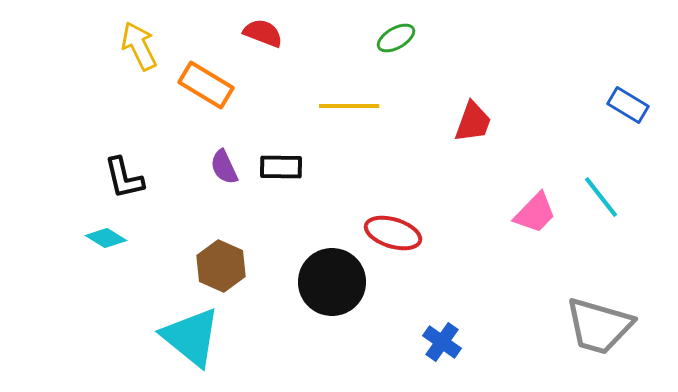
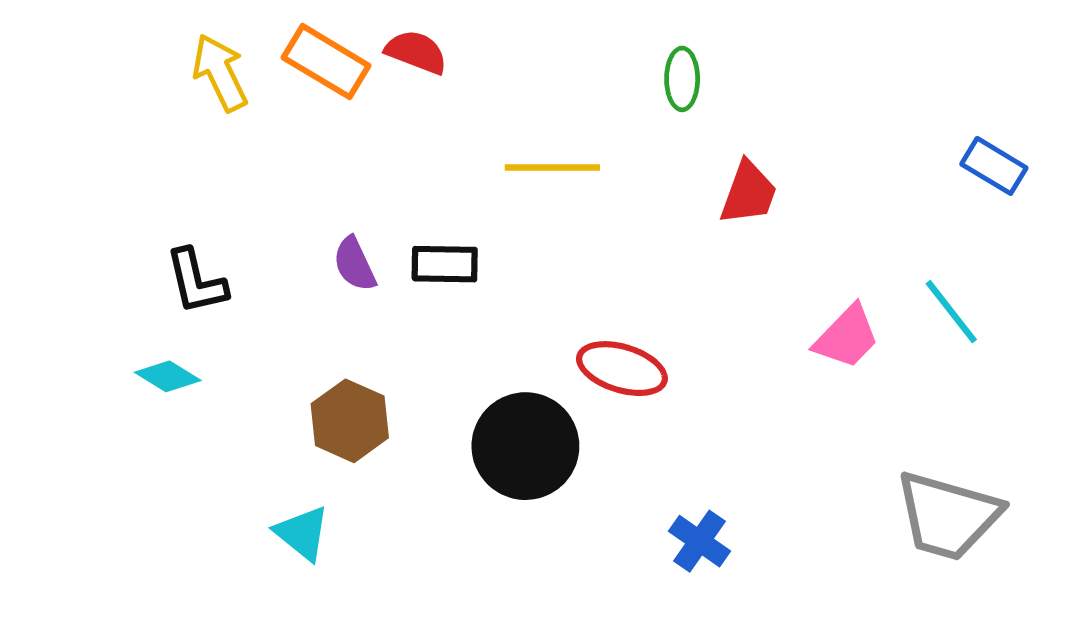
green ellipse: (396, 38) -> (682, 79), moved, turned -60
orange rectangle: (206, 85) -> (326, 62), moved
cyan triangle: (191, 337) -> (302, 533), size x0.6

